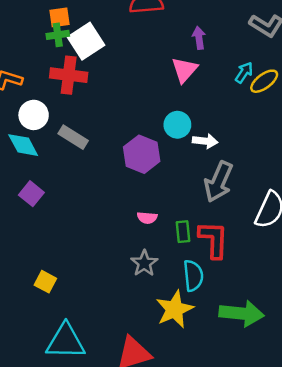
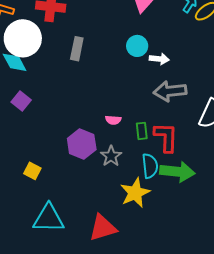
white circle: (34, 115) -> (23, 38), size x1.6
gray rectangle: (73, 137) -> (77, 49), moved, turned 70
purple hexagon: (142, 154) -> (82, 144), moved
gray arrow: (219, 182) -> (170, 91), turned 60
green arrow: (242, 313) -> (177, 172), moved

